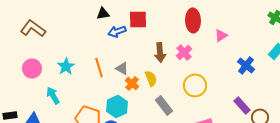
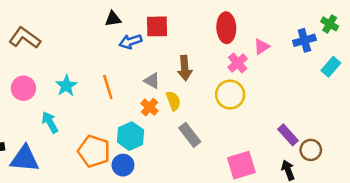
pink cross: (184, 52) -> (238, 63), moved
blue cross: (246, 65) -> (304, 40), moved, turned 36
gray triangle: (122, 68) -> (152, 81), moved
yellow circle: (195, 85) -> (230, 95), moved

